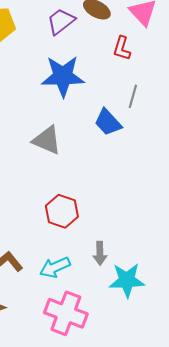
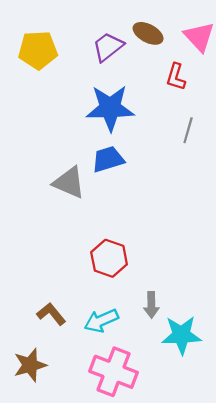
blue trapezoid: (108, 122) -> (108, 159), moved, turned 116
gray triangle: (47, 140) -> (69, 183), moved

